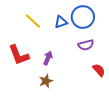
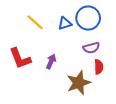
red semicircle: (99, 70) -> (99, 67), moved, turned 40
brown star: (46, 81) -> (79, 83), moved, size x1.6

